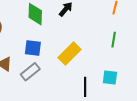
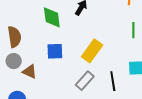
gray rectangle: (30, 72) -> (85, 81), moved

